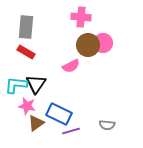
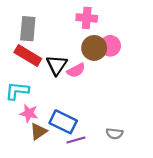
red rectangle: (26, 52) -> (28, 55), size x1.4
black triangle: (36, 84) -> (57, 65), moved

